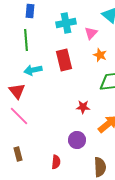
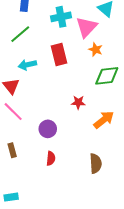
pink triangle: (91, 33) -> (86, 27), size x1.6
green line: (26, 40) -> (20, 34), turned 55
purple circle: (77, 140) -> (48, 129), moved

